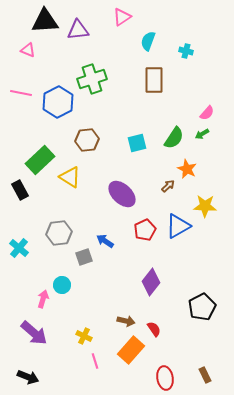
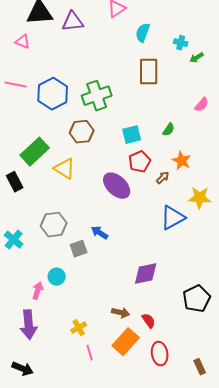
green cross: (92, 79) -> (97, 96), moved
green arrow: (202, 134) -> (197, 58), moved
green semicircle: (174, 138) -> (169, 130), size x0.6
red pentagon: (145, 230) -> (140, 162), moved
purple diamond: (151, 282) -> (146, 274), turned 40
purple arrow: (34, 333) -> (29, 325), turned 44
yellow cross: (84, 336) -> (79, 328), turned 35
red ellipse: (165, 378) -> (160, 354), moved

